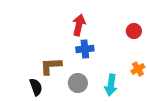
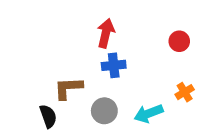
cyan arrow: (111, 85) -> (148, 113), turned 60

